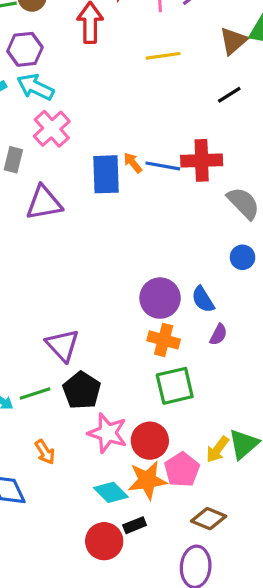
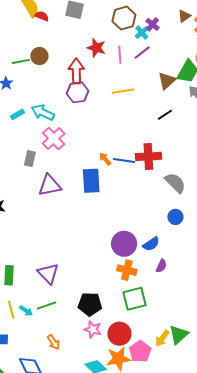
purple hexagon: (25, 49) -> (78, 92), moved
blue rectangle: (106, 174) -> (91, 181), moved
blue semicircle: (203, 299) -> (151, 244), turned -90
purple triangle: (62, 345) -> (48, 274), moved
black pentagon: (82, 390) -> (90, 304), moved, turned -30
pink star: (108, 433) -> (93, 329), size x0.7

